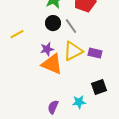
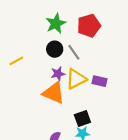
purple star: (47, 49) -> (58, 74), moved
black square: (99, 87) -> (82, 118), moved

